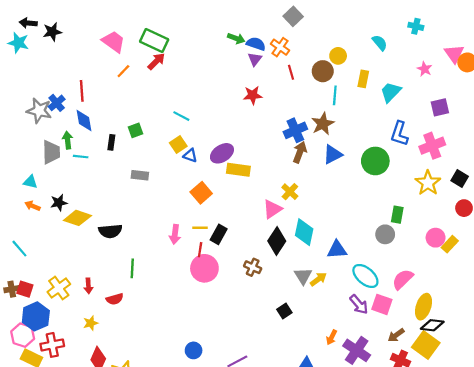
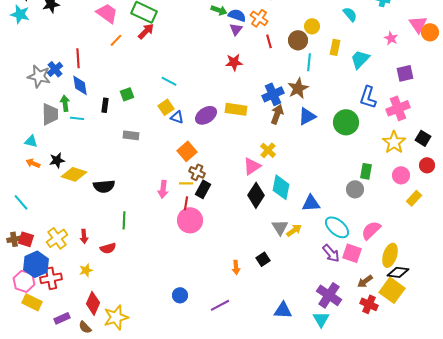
yellow rectangle: (238, 170) -> (236, 109), moved
pink circle: (436, 238) -> (401, 175), moved
brown cross: (253, 267) -> (197, 172), moved
orange arrow: (331, 337) -> (236, 267), moved, turned -32
red cross: (52, 345) -> (51, 278), moved

